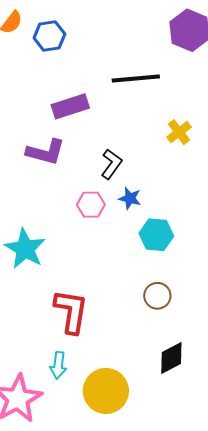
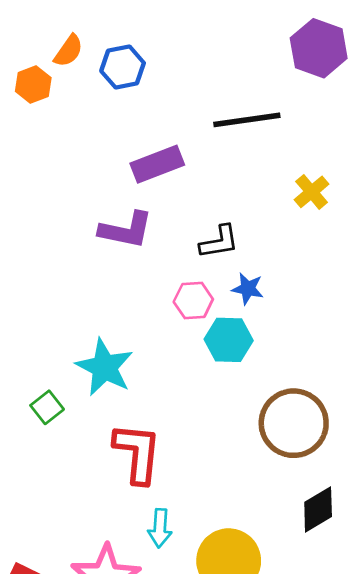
black L-shape: (111, 164) -> (219, 242), turned 48
cyan hexagon: (156, 235) -> (229, 340), moved
brown circle: (157, 296) -> (294, 423), size x1.8
red L-shape: (71, 311) -> (137, 453), moved

